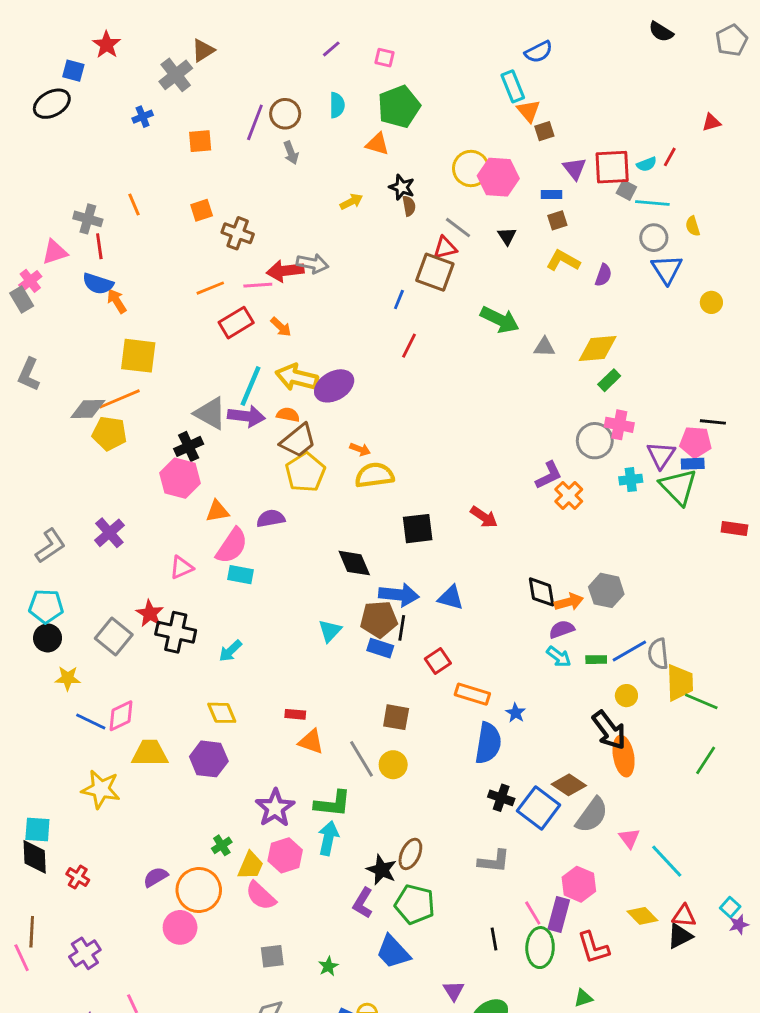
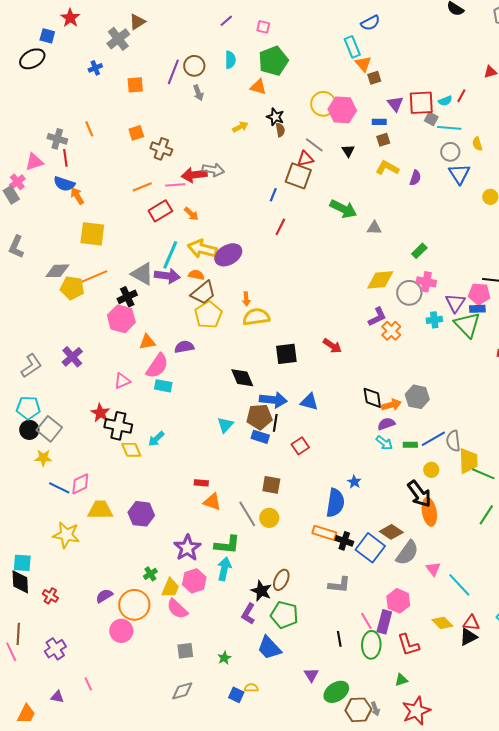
yellow diamond: (598, 349) -> (380, 280), moved
orange line: (120, 399) -> (93, 277), moved
orange arrow: (360, 449) -> (246, 299), turned 64
gray square: (114, 637) -> (49, 429), moved
orange rectangle: (472, 694) -> (324, 533), moved
yellow diamond: (222, 713) -> (131, 450), moved

